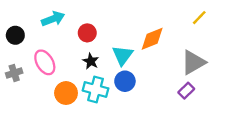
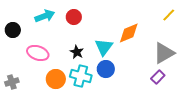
red circle: (87, 33) -> (74, 17), moved
pink ellipse: (45, 62) -> (38, 53), turned -40
gray cross: (14, 73) -> (12, 82), moved

